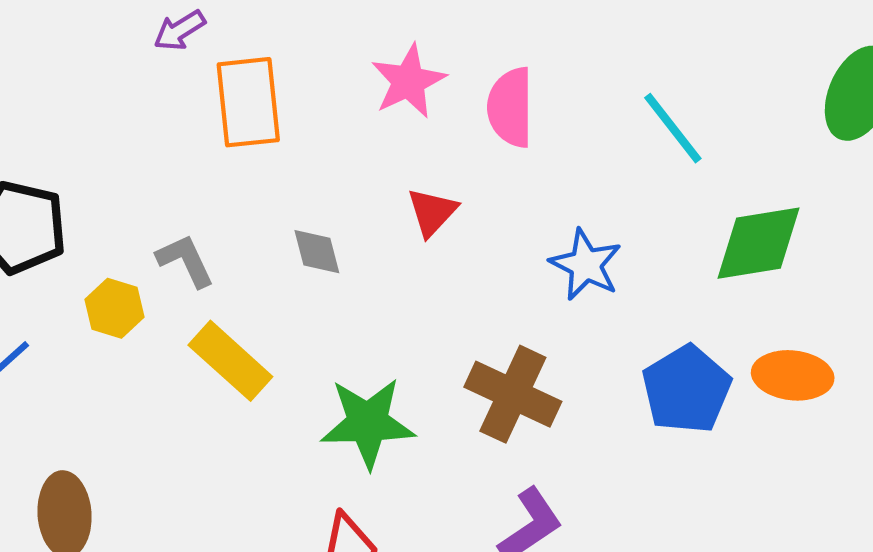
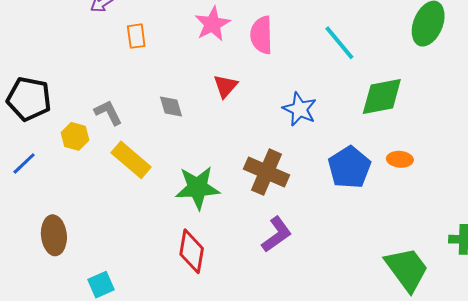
orange rectangle: (248, 102) -> (136, 36), size x0.6
orange ellipse: (793, 375) -> (400, 159), size x0.7

